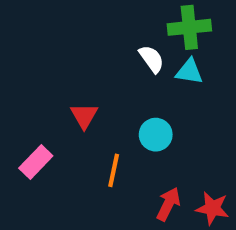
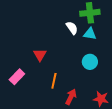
cyan circle: (156, 135) -> (90, 62), moved
red arrow: (168, 204) -> (71, 97), moved

